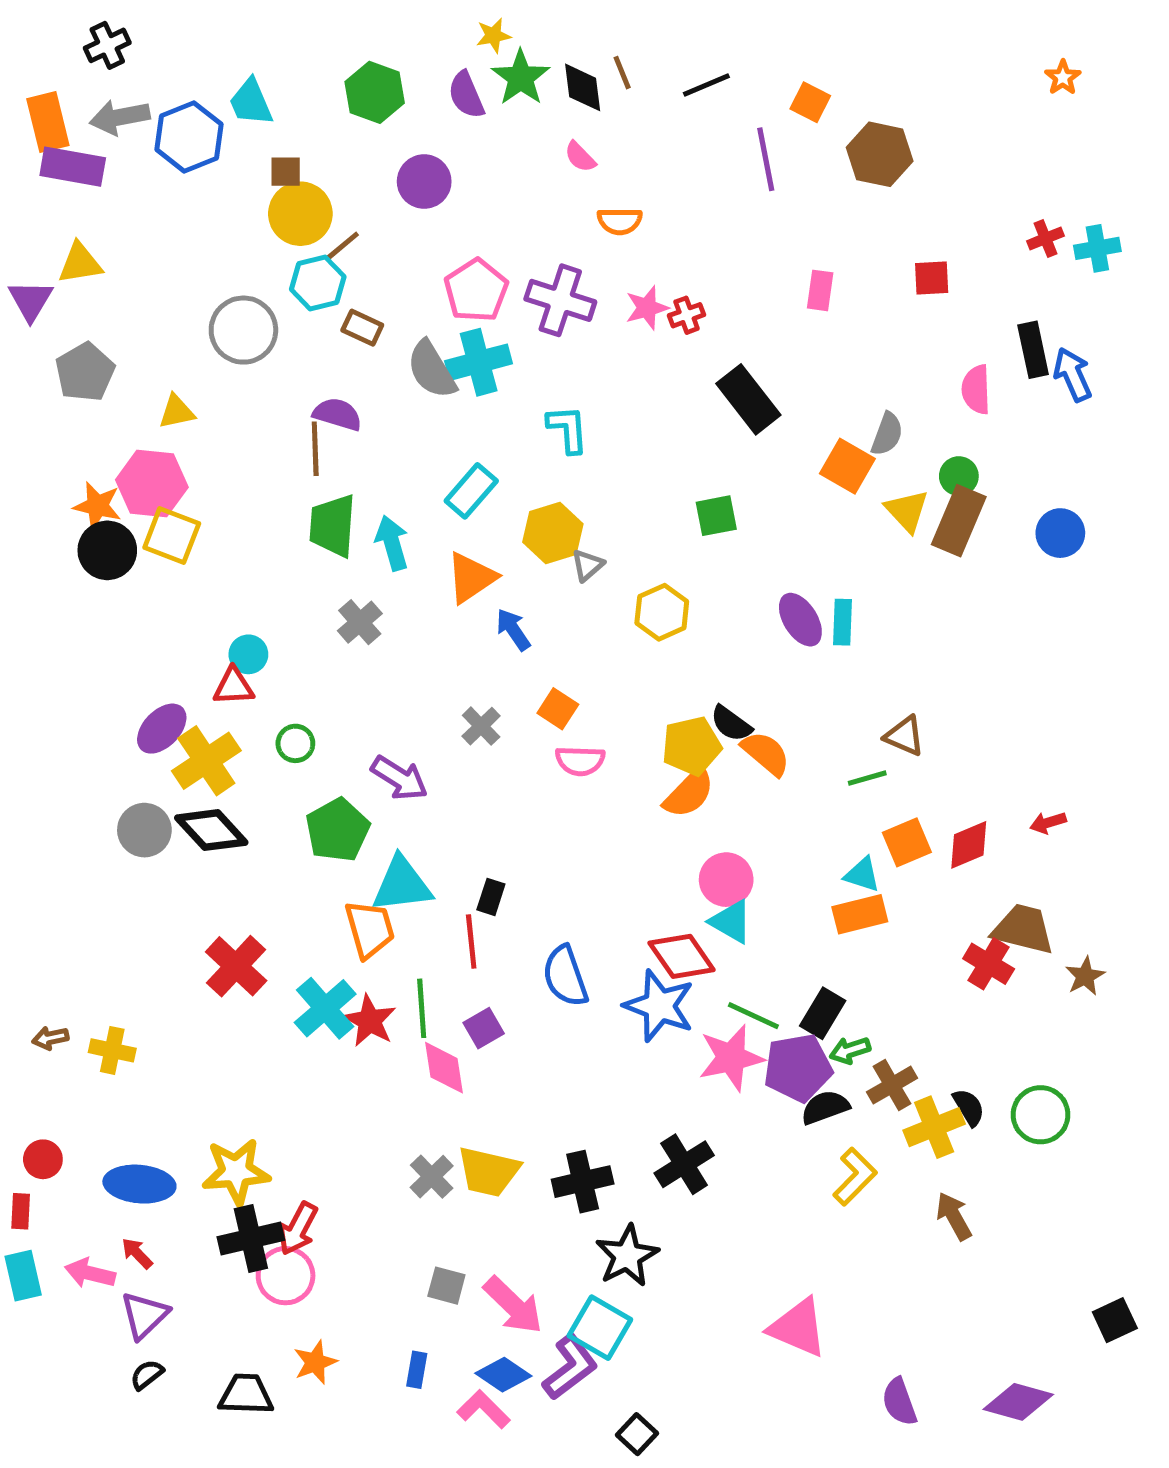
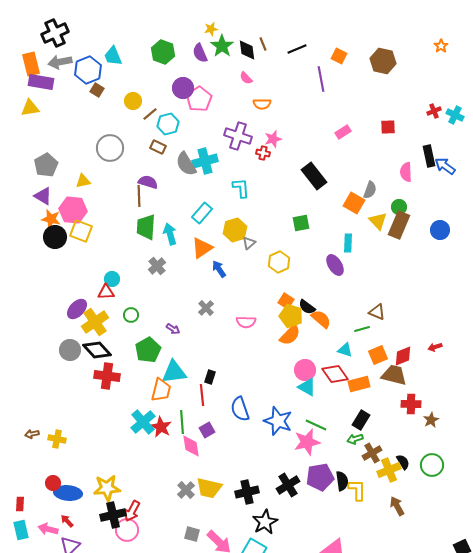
black cross: (107, 45) -> (55, 33), size x1.5
brown hexagon: (880, 154) -> (383, 61), moved
brown square: (286, 172) -> (97, 90), moved, turned 32
yellow circle: (300, 214) -> (133, 101), size x0.7
cyan cross: (1097, 248) -> (455, 115), turned 36
yellow triangle: (80, 263) -> (30, 108), moved
cyan hexagon: (318, 283) -> (168, 124), moved
pink pentagon: (476, 290) -> (199, 99), moved
pink rectangle: (820, 290) -> (343, 132), turned 49
purple triangle: (31, 300) -> (43, 196), moved, turned -30
red cross: (687, 315) -> (263, 153), moved, turned 32
blue arrow: (1073, 375) -> (445, 166), turned -30
cyan rectangle: (842, 622) -> (348, 243), moved
orange square: (558, 709) -> (286, 301), moved
yellow pentagon: (691, 746) -> (291, 316), turned 30
purple arrow: (399, 778) -> (173, 329), size x0.6
cyan triangle: (862, 875) -> (345, 350), moved
orange trapezoid: (370, 929) -> (161, 390), turned 30
brown trapezoid: (1023, 929) -> (394, 375), moved
red diamond: (682, 956) -> (335, 374), moved
red cross: (989, 964) -> (411, 404), turned -30
red cross: (236, 966) -> (107, 376), moved, turned -35
brown star: (1085, 976) -> (431, 420), moved
black rectangle: (823, 1013) -> (361, 420), moved
purple pentagon: (798, 1068) -> (320, 477), moved
black semicircle: (825, 1107) -> (342, 481), moved, turned 102
red circle: (43, 1159) -> (53, 483), moved
yellow L-shape: (855, 1177) -> (357, 490), turned -45

